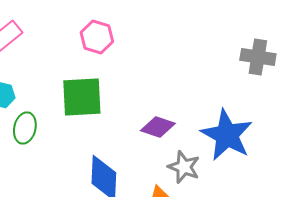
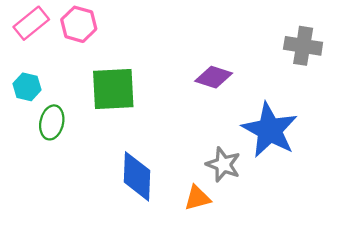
pink hexagon: (97, 37) -> (79, 24), moved
purple diamond: (158, 127) -> (214, 77), moved

